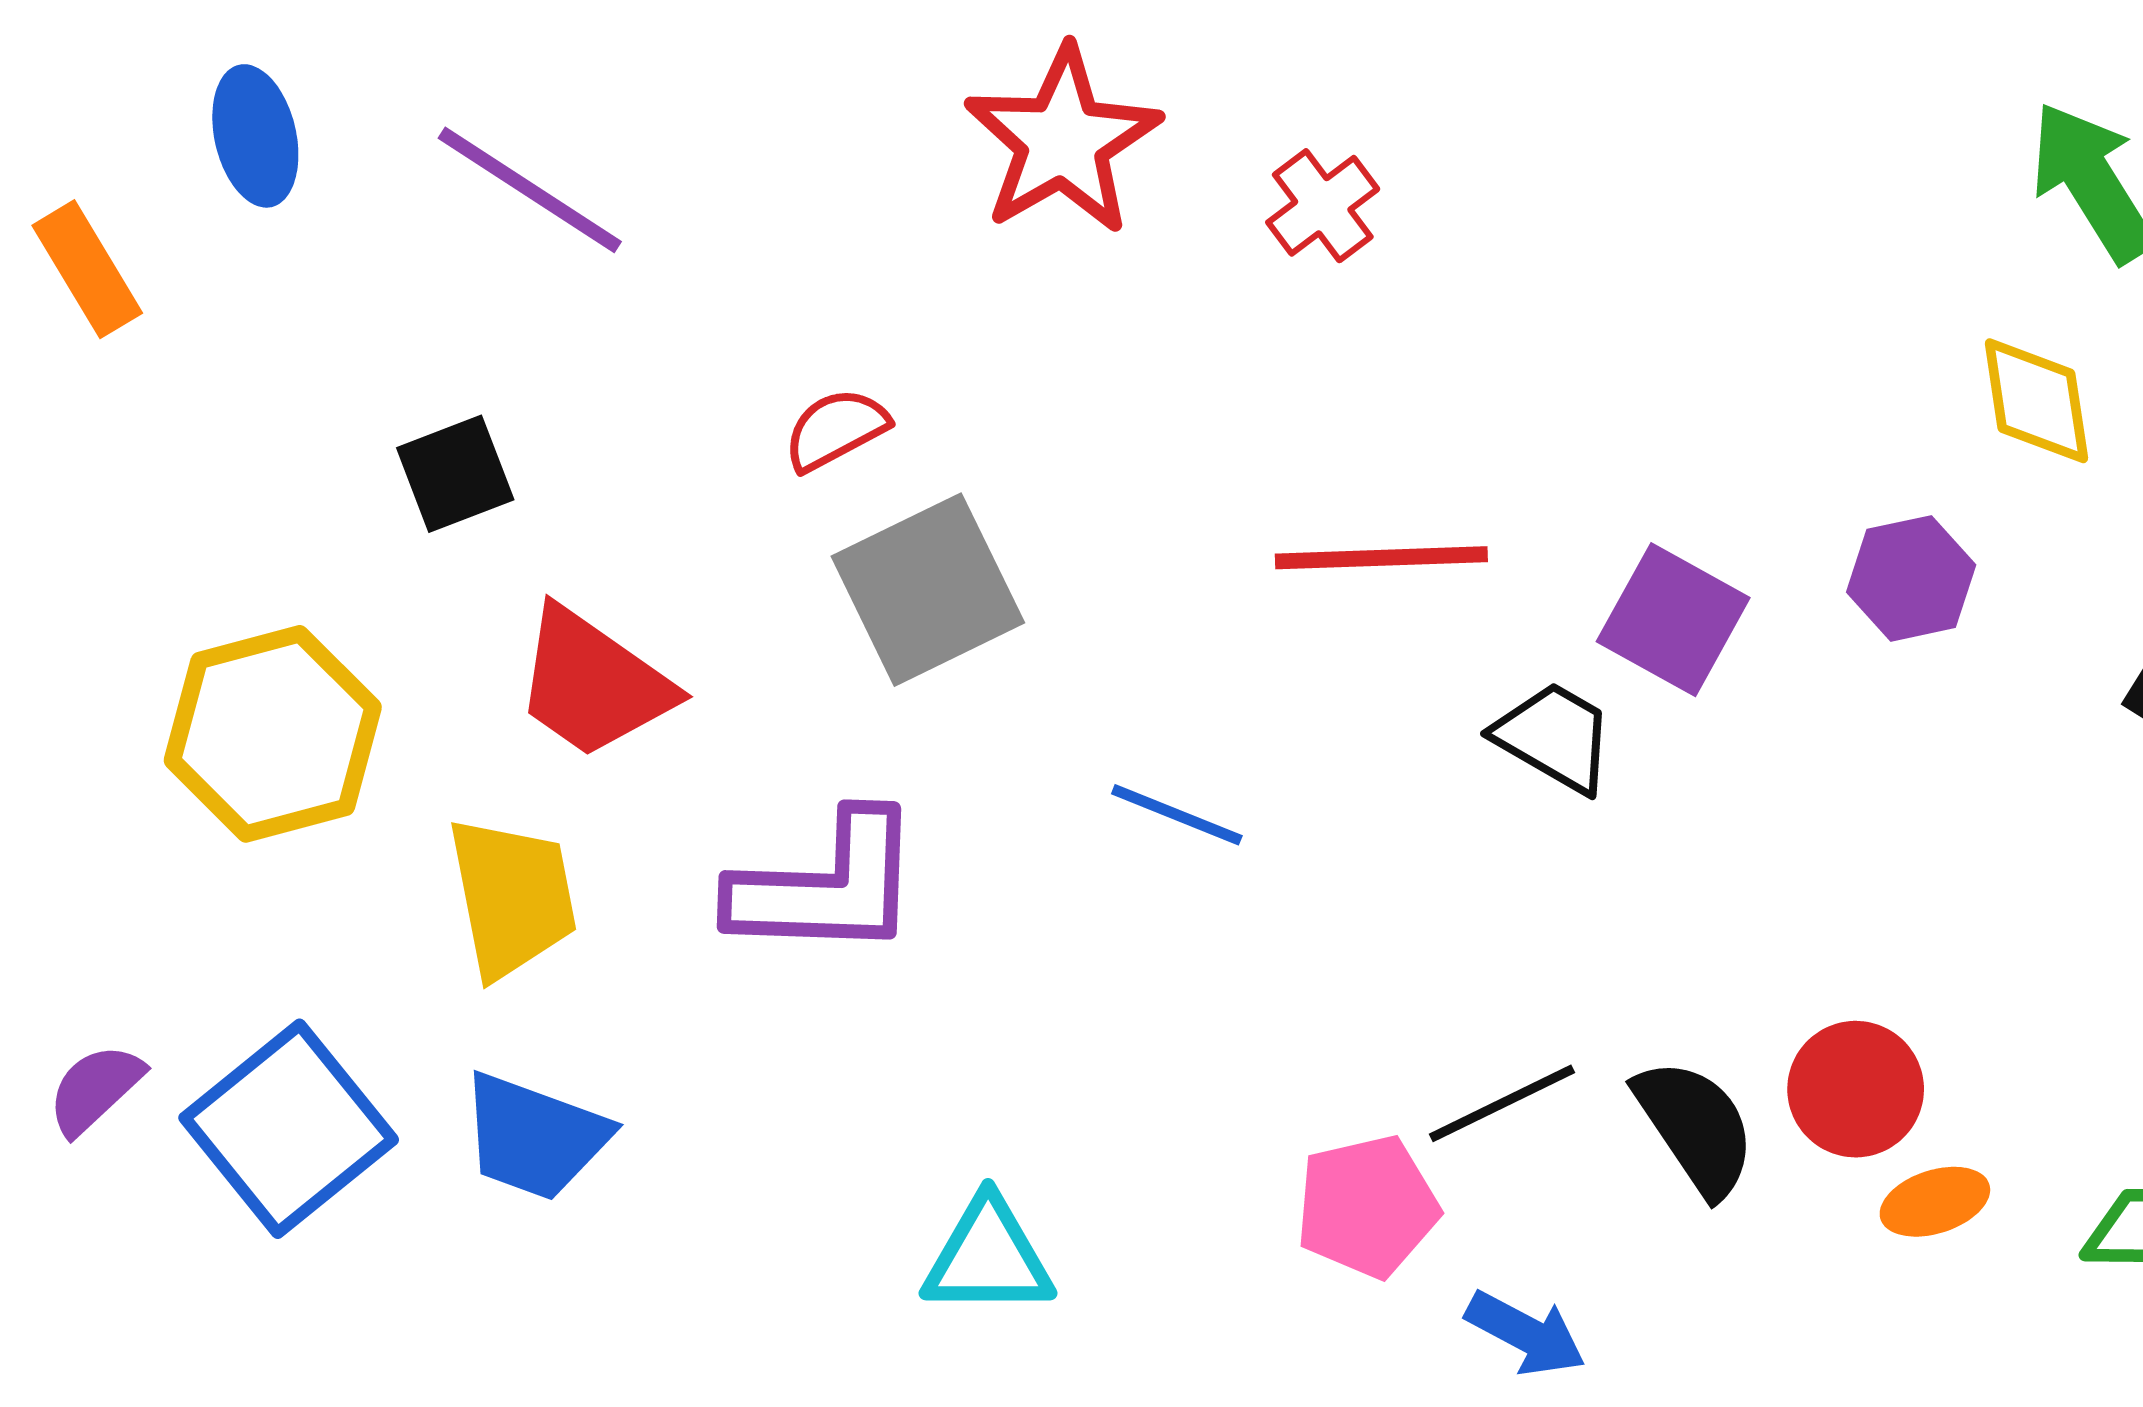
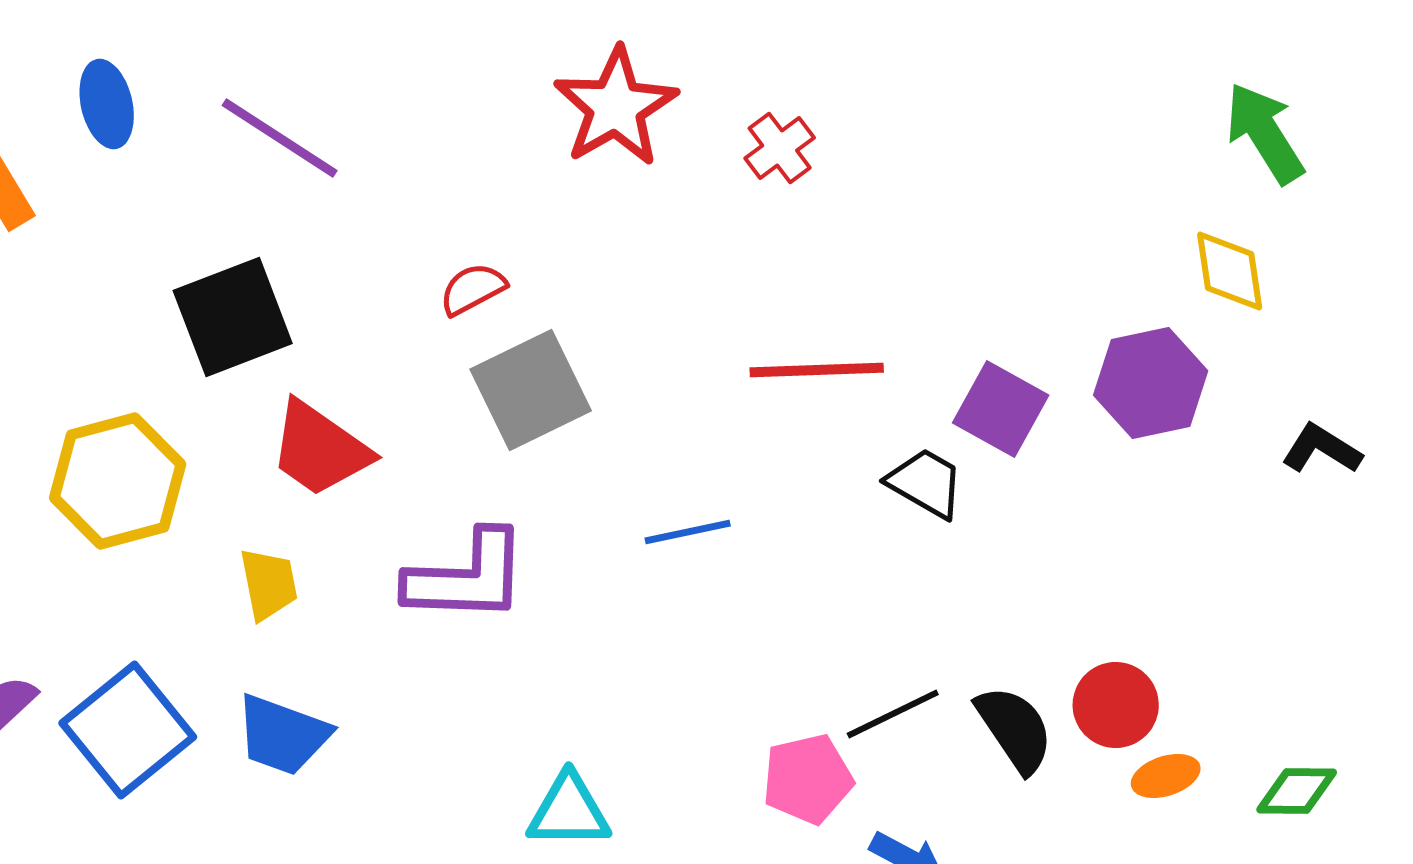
black square: (455, 474) -> (233, 317), size x1.6
purple hexagon: (1911, 578) -> (1151, 383), size x1.4
blue line: (1177, 815) -> (688, 532), turned -34
yellow trapezoid: (512, 897) -> (269, 584), size x0.7

